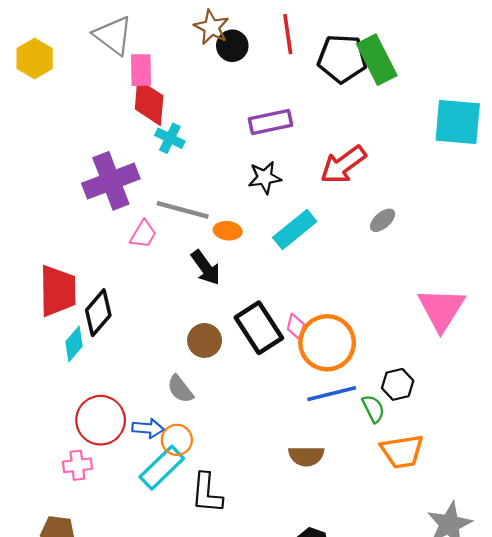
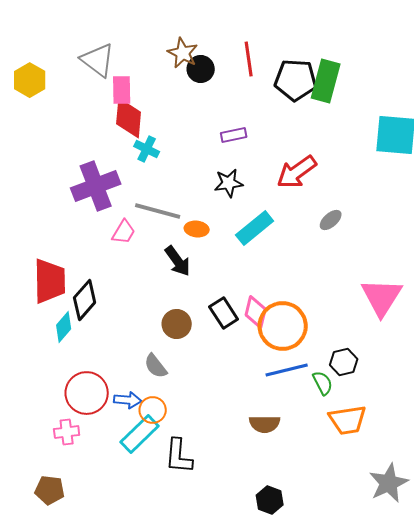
green rectangle: (377, 60) -> (326, 81), turned 42
purple rectangle: (270, 122) -> (234, 135), size x0.7
pink diamond: (296, 327) -> (256, 312), size x1.4
black rectangle: (259, 328) -> (224, 313), size x0.7

